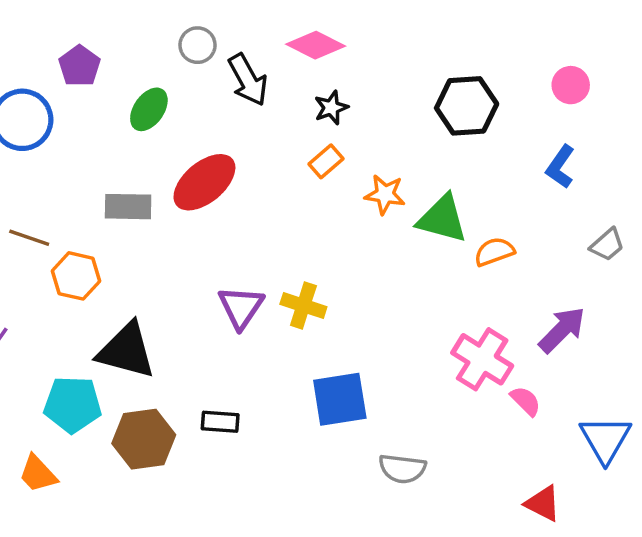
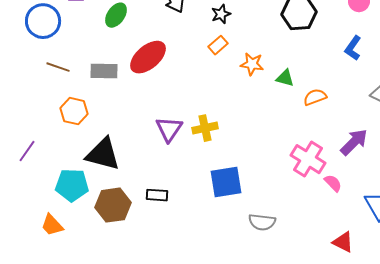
green triangle: (442, 219) -> (285, 78), size x0.6
brown line: (29, 238) -> (58, 67), moved
yellow cross: (303, 305) -> (205, 128), turned -30

